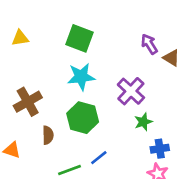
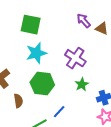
green star: (143, 122) -> (82, 84), moved

